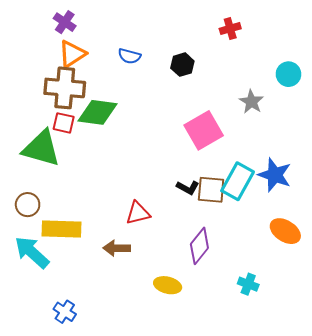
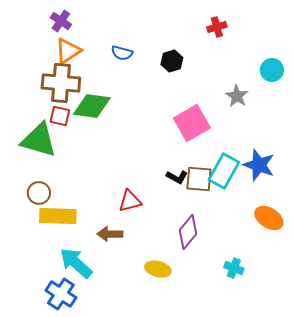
brown circle: (28, 205) -> (39, 193), moved
cyan arrow: (32, 252) -> (76, 263), moved
blue cross: (65, 312) -> (61, 294), size x1.4

